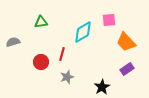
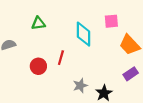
cyan diamond: (83, 32) -> (83, 34), turned -60
gray star: (67, 77) -> (80, 86), moved

